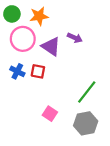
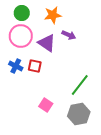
green circle: (12, 14) -> (22, 13), moved
orange star: (39, 16) -> (53, 15), moved

